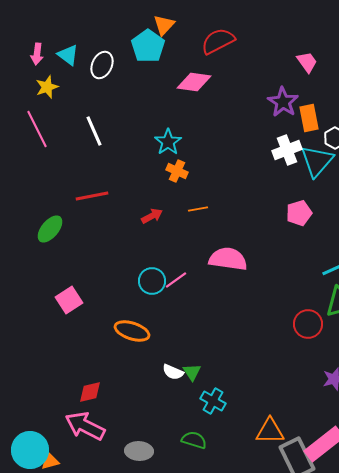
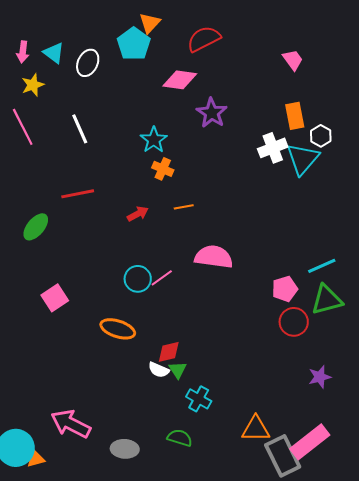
purple star: (283, 102) -> (212, 113), moved
pink pentagon: (299, 213) -> (285, 289), moved
red diamond: (90, 392) -> (169, 352), moved

